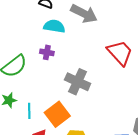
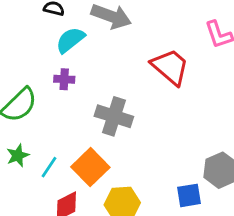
cyan semicircle: (54, 26) -> (70, 40), turned -40
cyan line: (29, 111) -> (49, 167), turned 42

